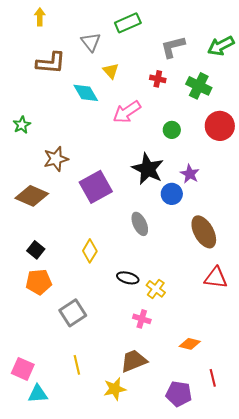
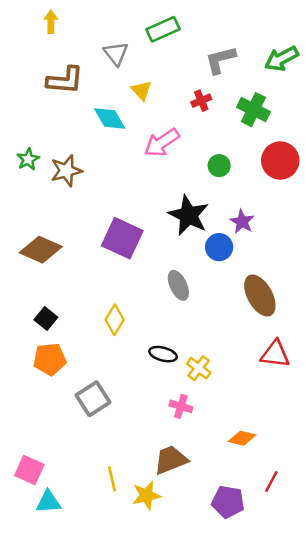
red cross: (158, 79) -> (201, 101), turned -35
brown star: (56, 159) -> (66, 171), moved
purple square: (96, 187) -> (122, 238), turned -36
yellow line: (77, 365) -> (112, 479), moved
red line: (213, 378) -> (271, 481), turned 42

